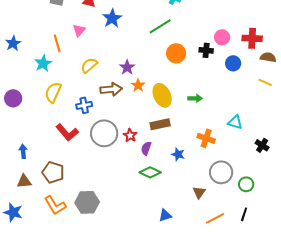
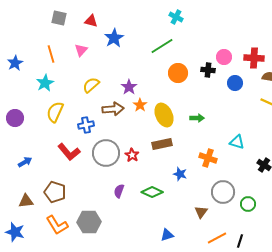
orange line: (57, 43) -> (51, 54), moved
purple semicircle: (146, 148) -> (119, 191), moved
blue arrow: (23, 151) -> (25, 162), moved, turned 64
black line: (244, 214) -> (240, 241), moved

